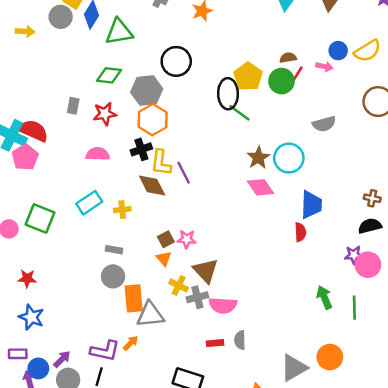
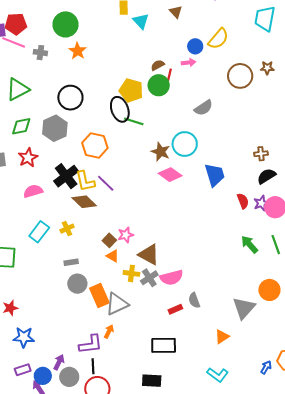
orange hexagon: (153, 120) -> (95, 145), moved
black cross: (141, 149) -> (66, 176), size x1.4
red semicircle: (300, 232) -> (243, 201), moved

